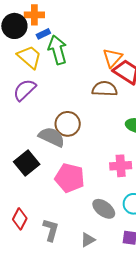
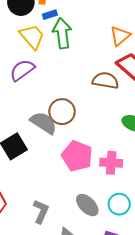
orange triangle: (112, 58) -> (120, 36), moved
pink pentagon: (70, 178) -> (77, 156), moved
gray L-shape: (51, 230) -> (41, 211), moved

